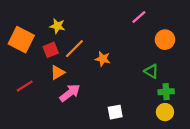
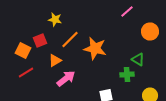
orange square: (21, 40) -> (23, 50), moved, size x0.7
red square: (51, 50) -> (40, 40), moved
orange star: (103, 59) -> (95, 48), size x1.6
green cross: (166, 92) -> (127, 74), moved

